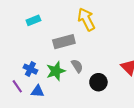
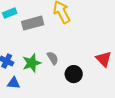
gray rectangle: (64, 42) -> (33, 23), moved

